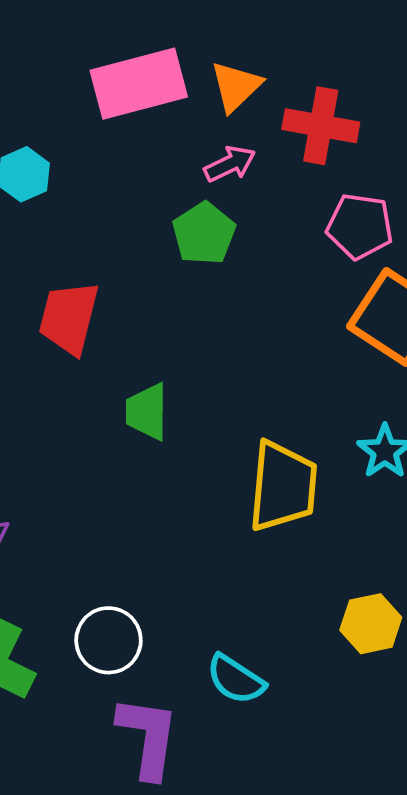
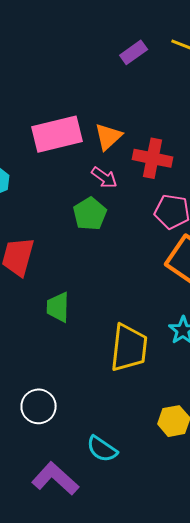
pink arrow: (230, 164) -> (104, 177), turned 60
white circle: (108, 640) -> (39, 406), moved
purple L-shape: (148, 737) -> (55, 479), turned -57

